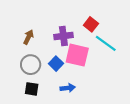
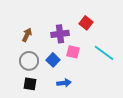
cyan line: (106, 43) -> (104, 53), moved
pink square: (77, 55) -> (73, 52), size x0.6

